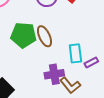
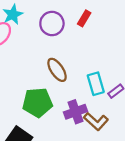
green pentagon: (24, 35) -> (37, 102), moved

